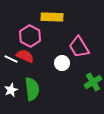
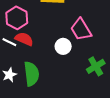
pink hexagon: (30, 36) -> (17, 18), moved

